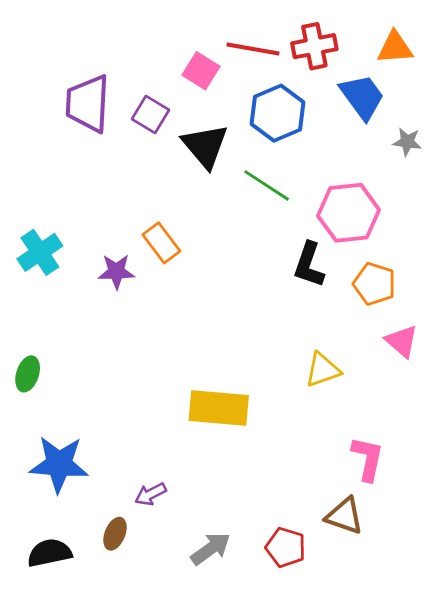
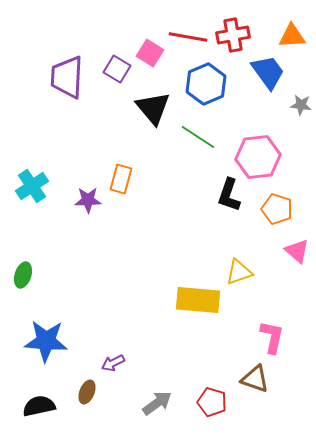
purple square: (151, 114) -> (117, 69), moved
orange rectangle: (161, 243) -> (121, 179), turned 52
yellow rectangle: (219, 408) -> (198, 300), moved

